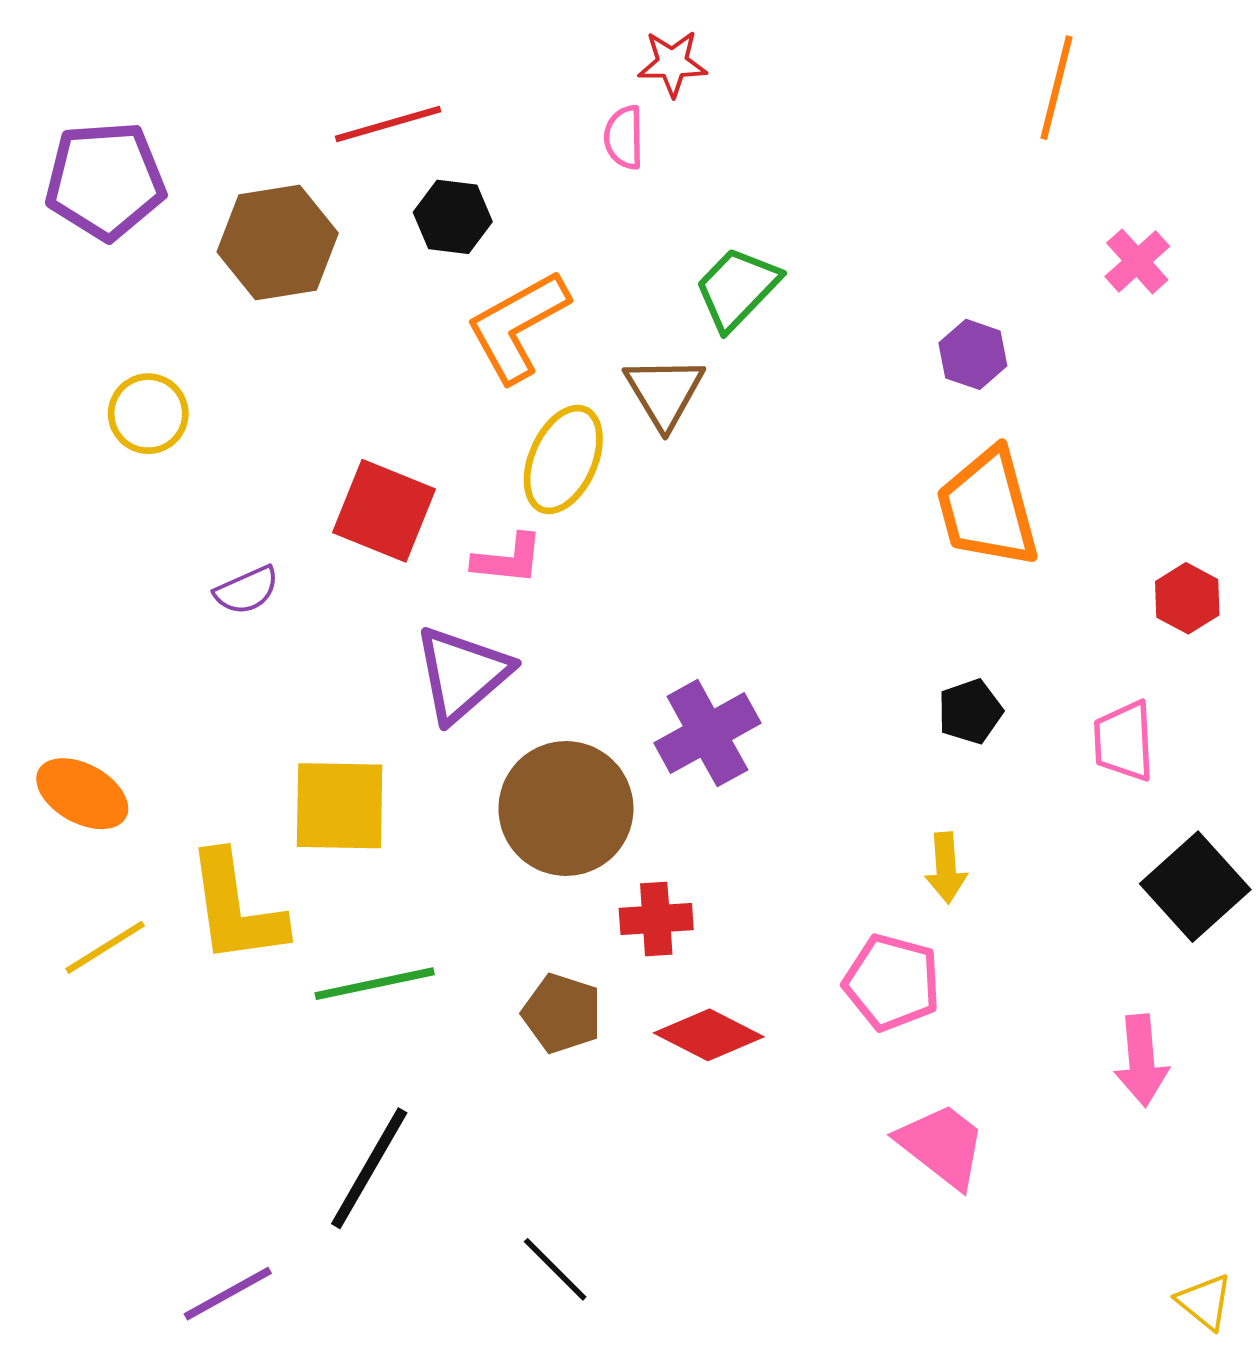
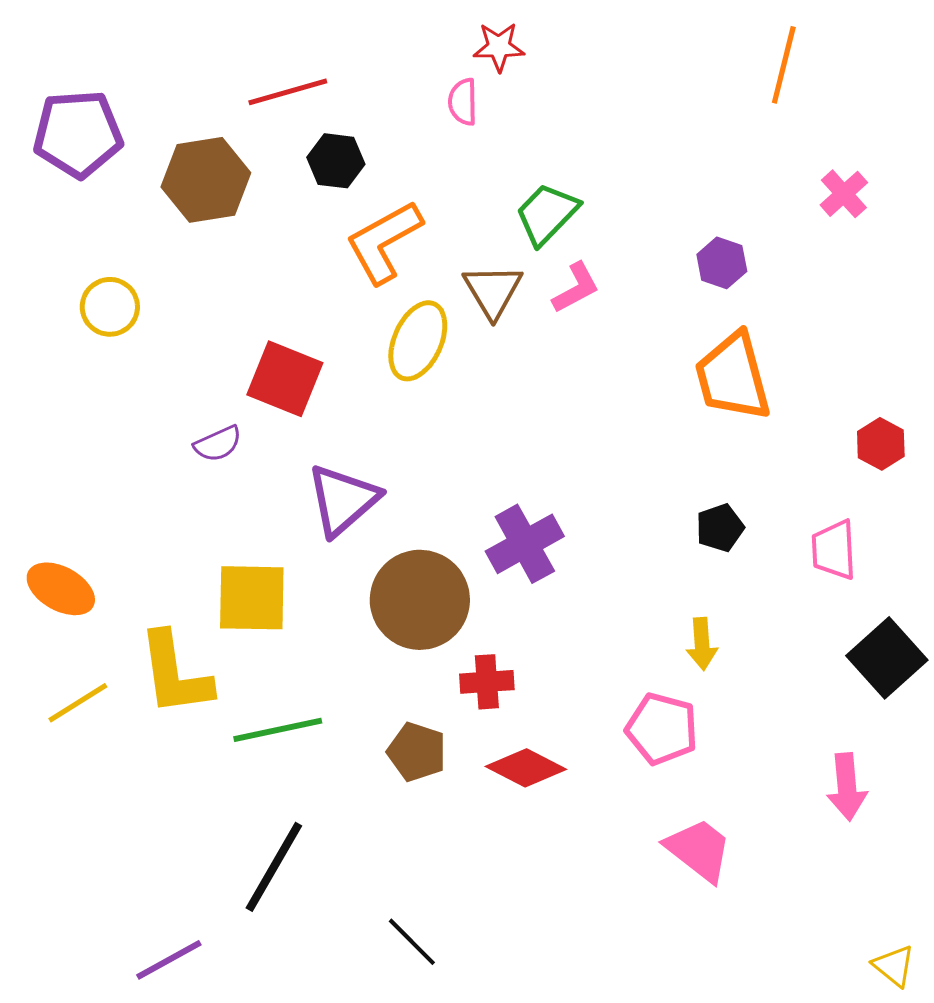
pink L-shape: (508, 559) -> (576, 288), moved, turned -34
purple semicircle: (247, 590) -> (218, 444), moved

